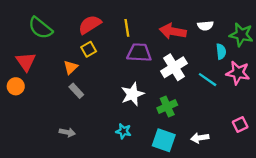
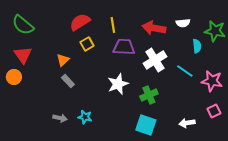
green semicircle: (40, 28) -> (23, 25), moved
yellow square: (89, 49) -> (87, 44), moved
pink star: (238, 73) -> (212, 81), moved
cyan star: (123, 131) -> (85, 117), moved
white arrow: (200, 138) -> (187, 123), moved

